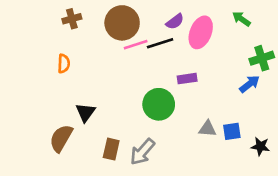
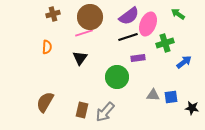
purple semicircle: (175, 22) -> (129, 16), size x1.5
black line: (160, 43) -> (128, 37), moved
pink line: (136, 45) -> (84, 33), moved
green cross: (262, 58) -> (165, 43), moved
black triangle: (85, 112) -> (80, 58), moved

